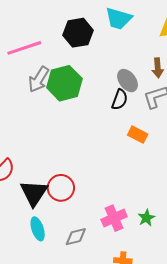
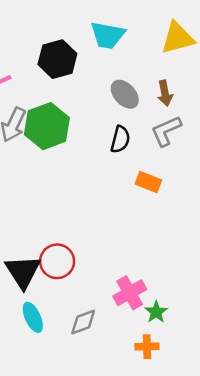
gray ellipse: (128, 81) -> (125, 94), moved
green star: (146, 218) -> (156, 312), moved

